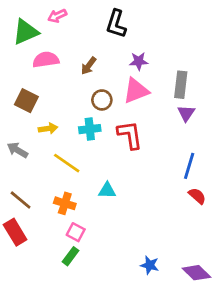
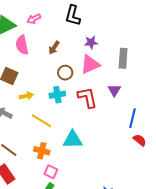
pink arrow: (57, 16) -> (34, 19), moved
pink semicircle: (46, 60) -> (22, 45), turned -90
purple triangle: (186, 113) -> (114, 90), moved
cyan triangle: (107, 190) -> (73, 140), size x1.5

